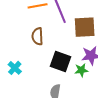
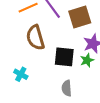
brown semicircle: (37, 36) -> (35, 38), size x1.4

